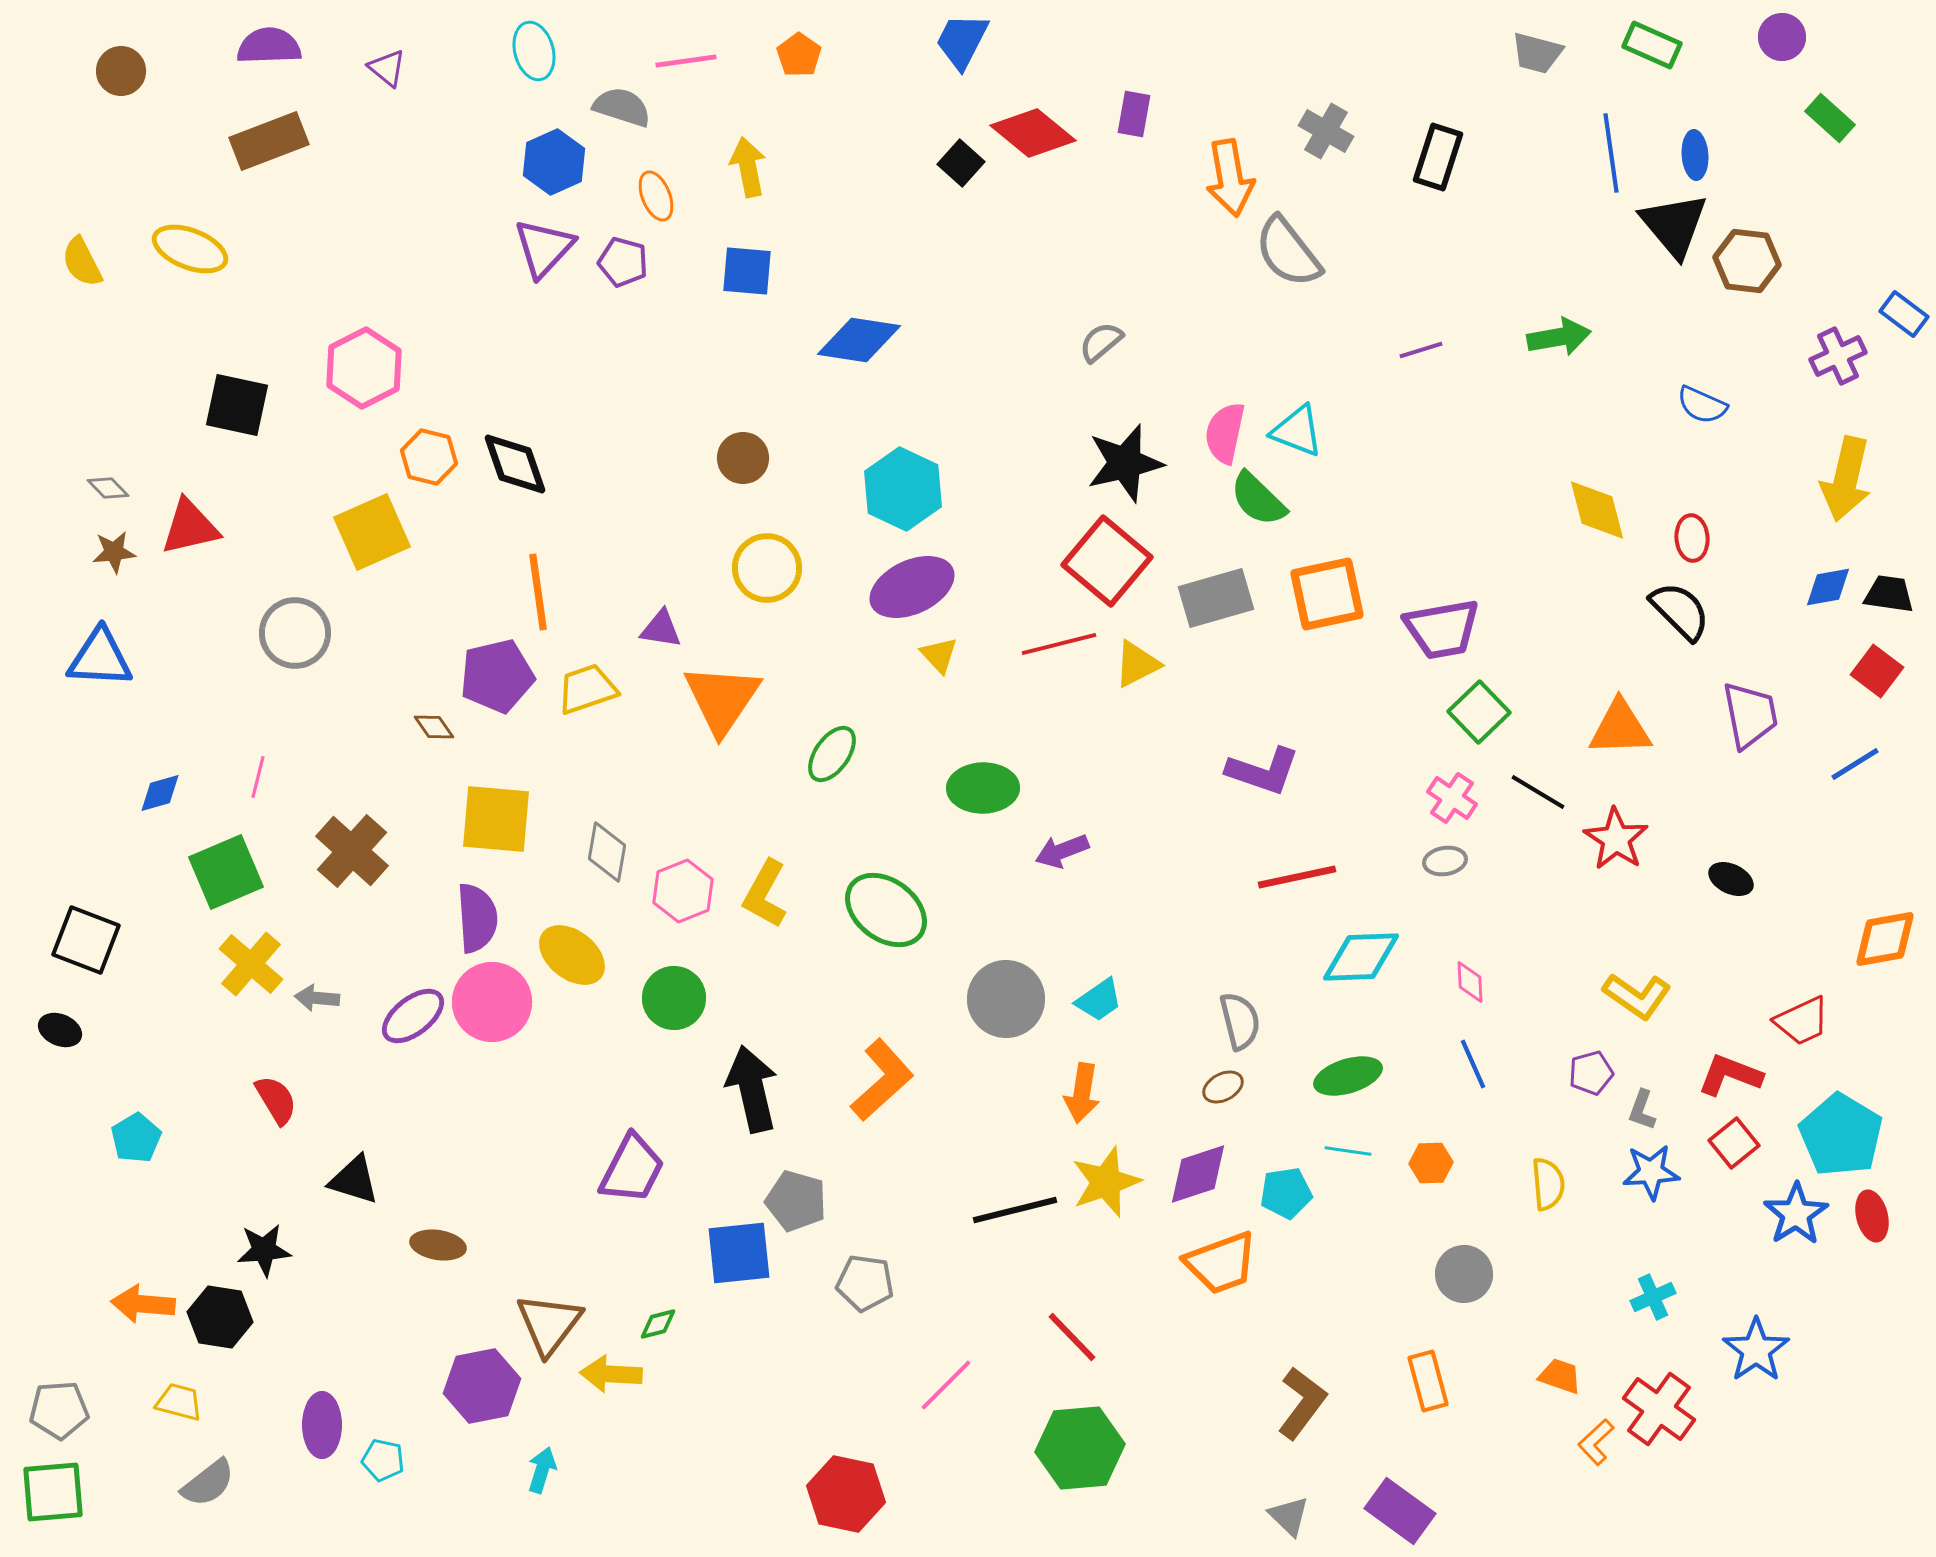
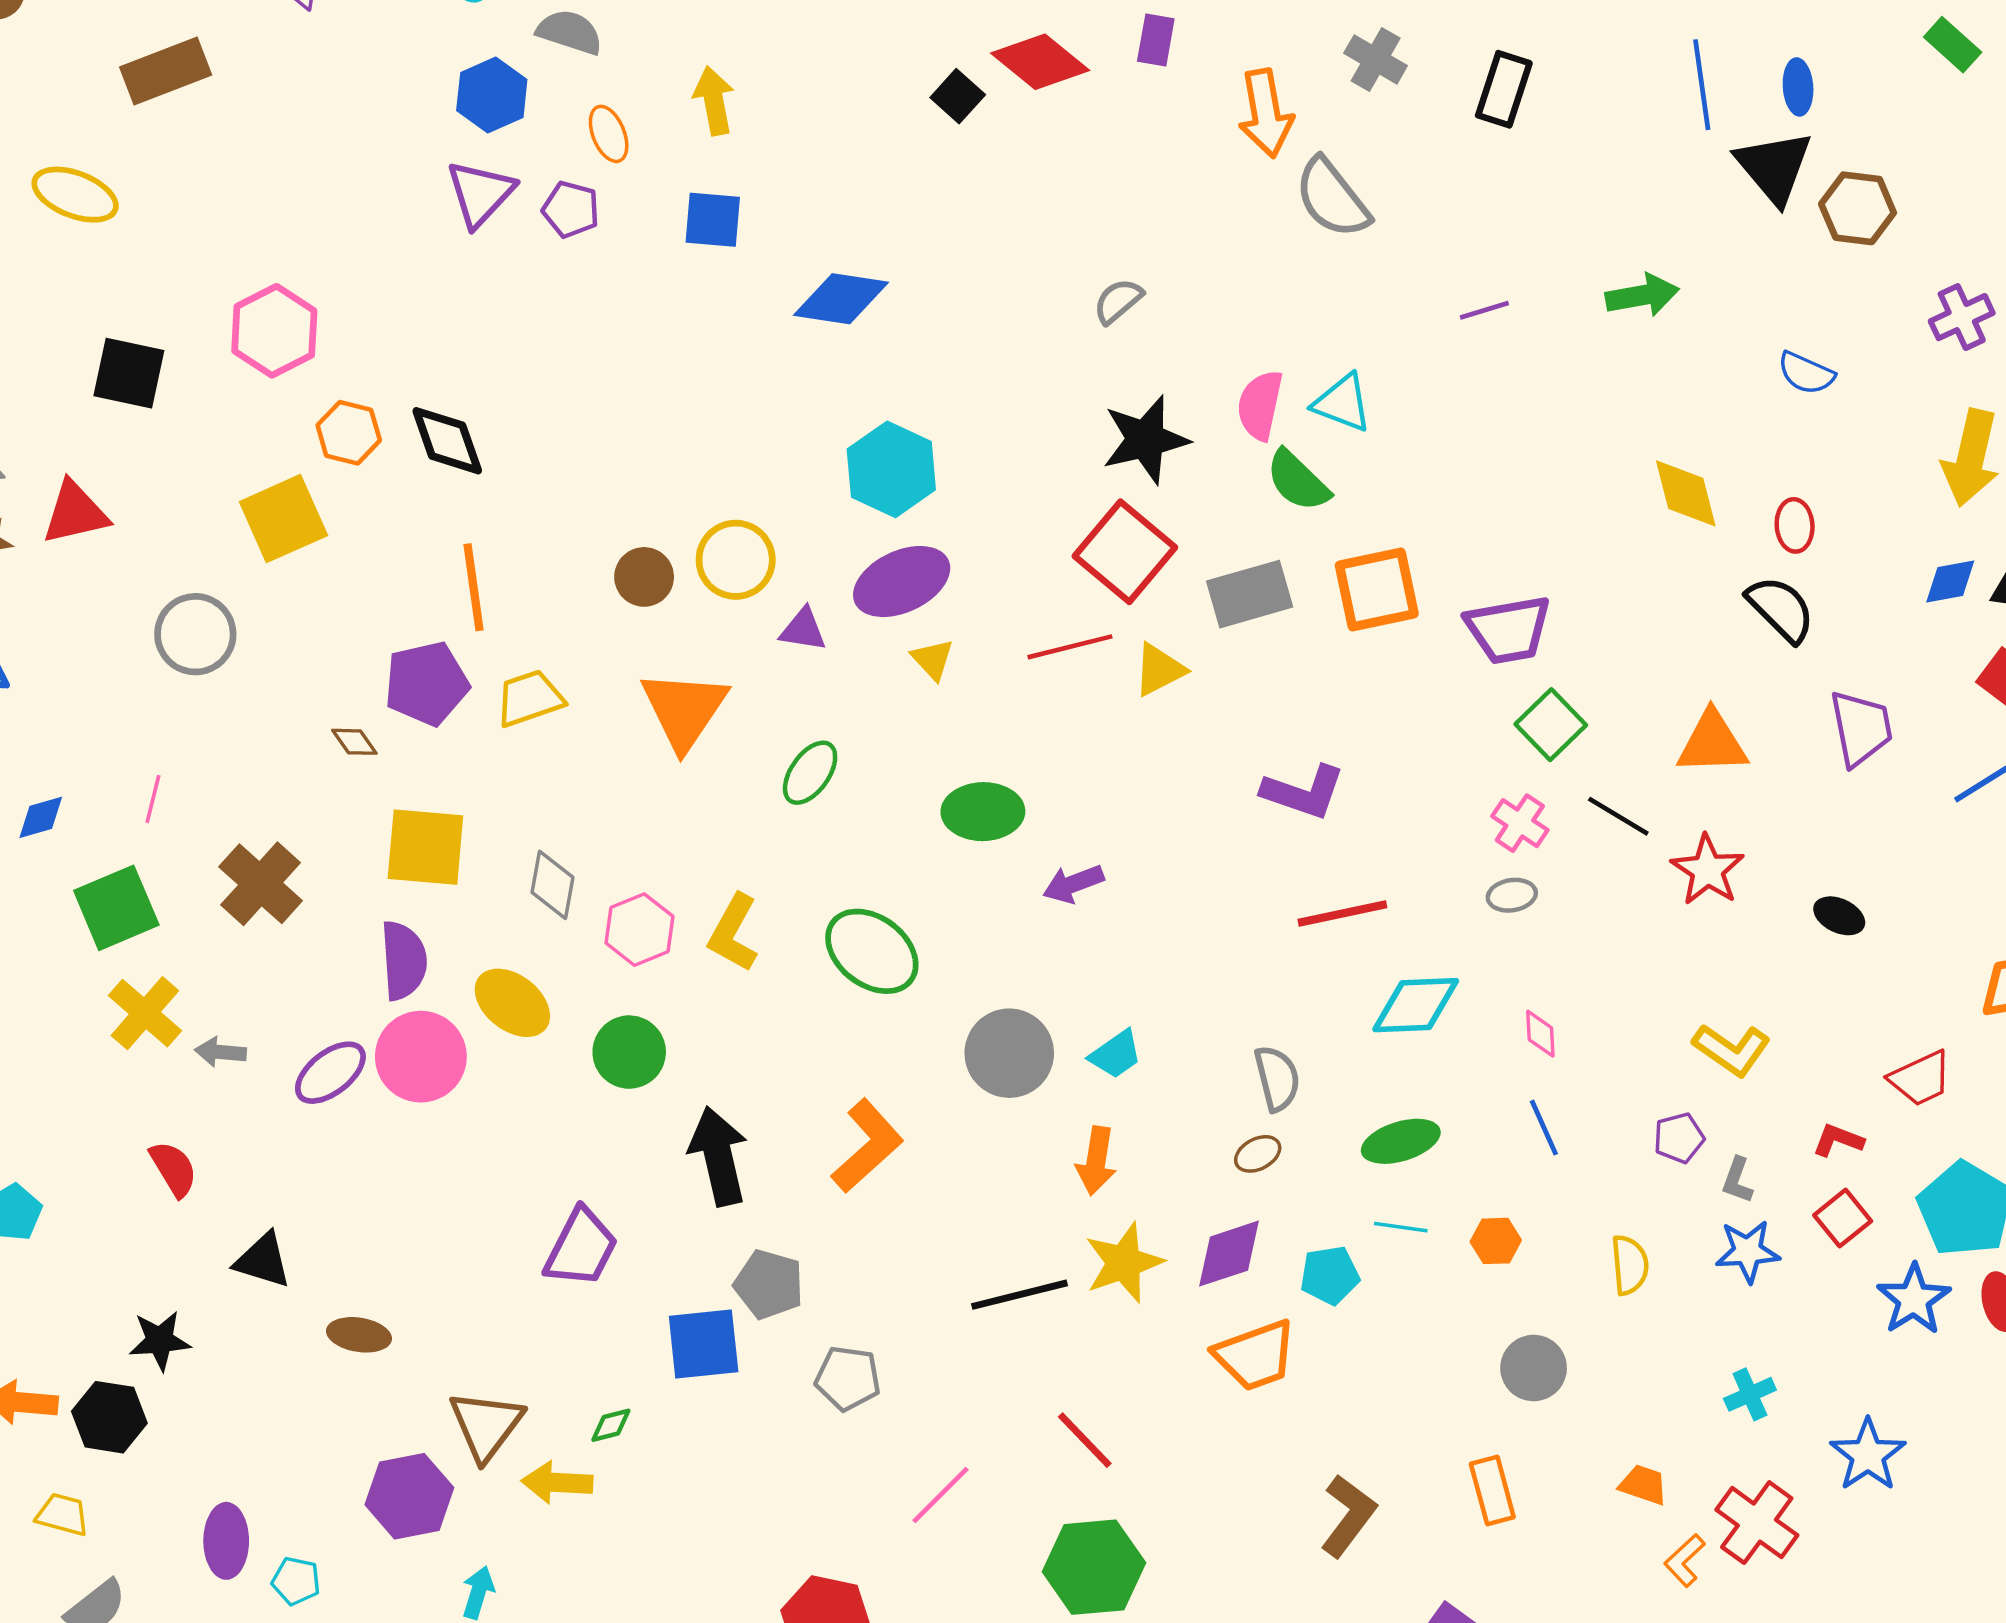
brown circle: (743, 458) -> (644, 577), moved
purple triangle: (661, 629) -> (803, 630), moved
red L-shape: (1730, 1075) -> (1838, 1140), size x0.7

